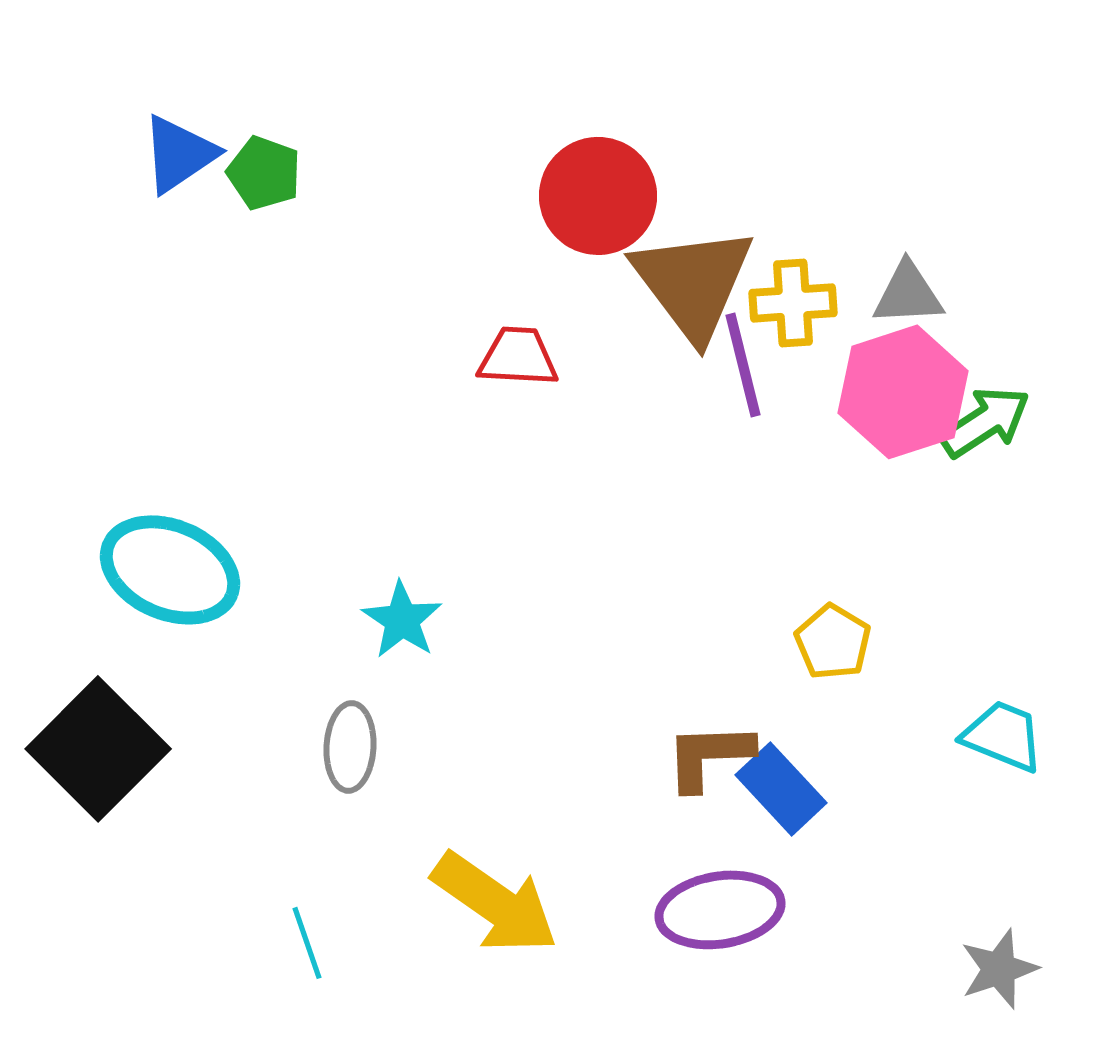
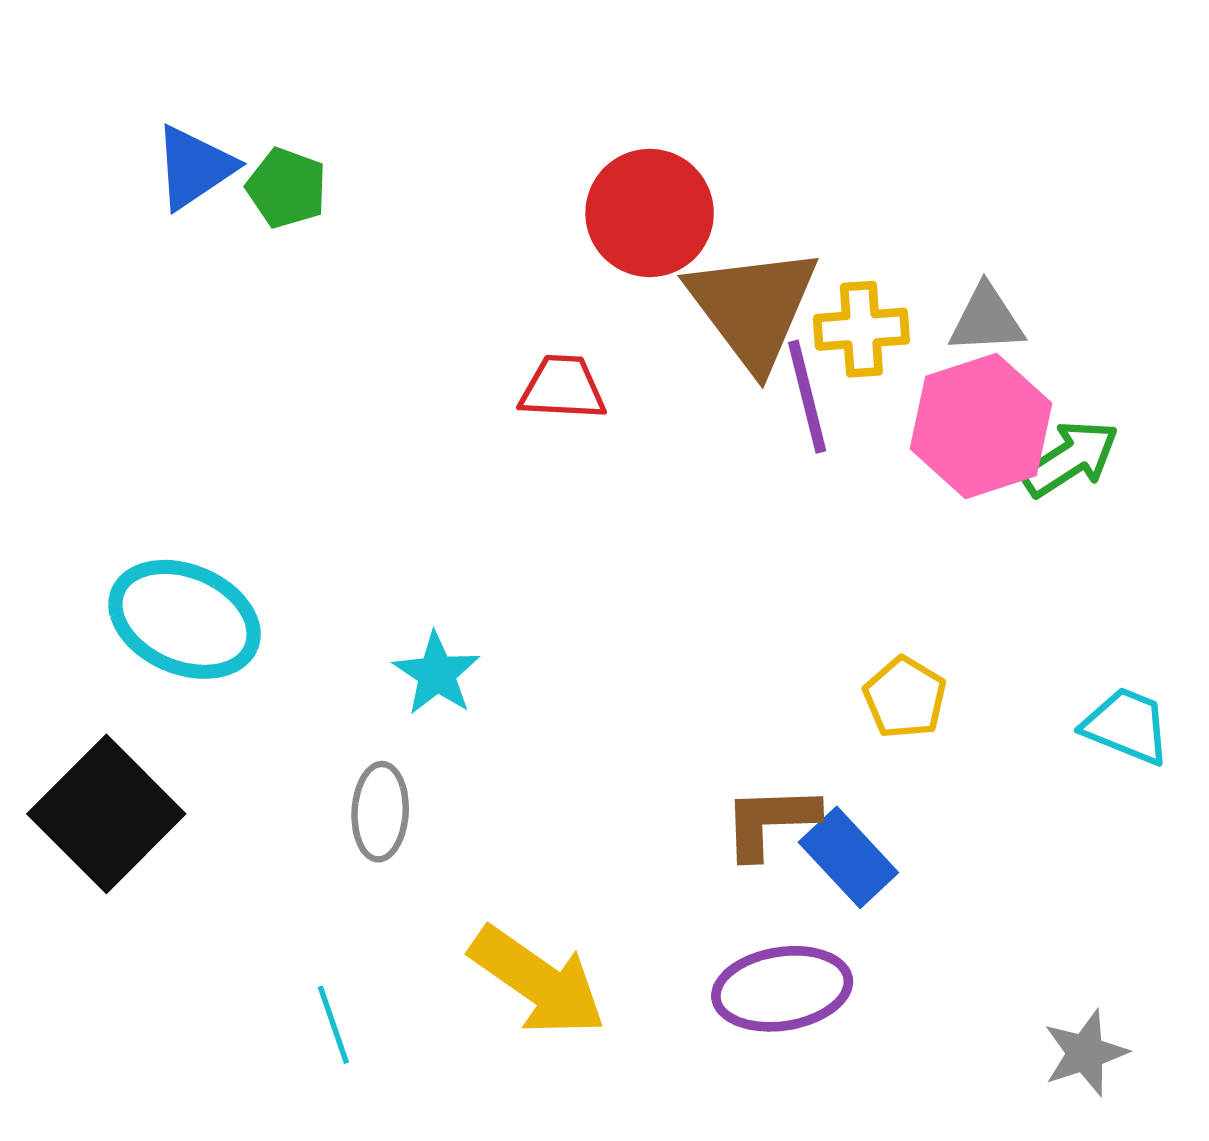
cyan trapezoid: (1003, 736) -> (1127, 726), moved

